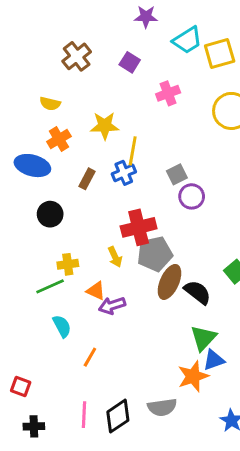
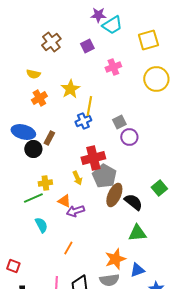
cyan trapezoid: (187, 40) -> (112, 25), moved
purple square: (130, 62) -> (87, 46), turned 32
yellow star: (105, 126) -> (70, 89), turned -30
blue ellipse: (32, 166) -> (23, 132), moved
brown rectangle: (87, 179) -> (49, 138), moved
gray pentagon: (155, 254) -> (104, 176), turned -30
green triangle: (203, 338) -> (137, 233), turned 42
orange line: (90, 357) -> (68, 248), moved
blue triangle: (214, 360) -> (137, 270), moved
orange star: (193, 376) -> (115, 259), moved

